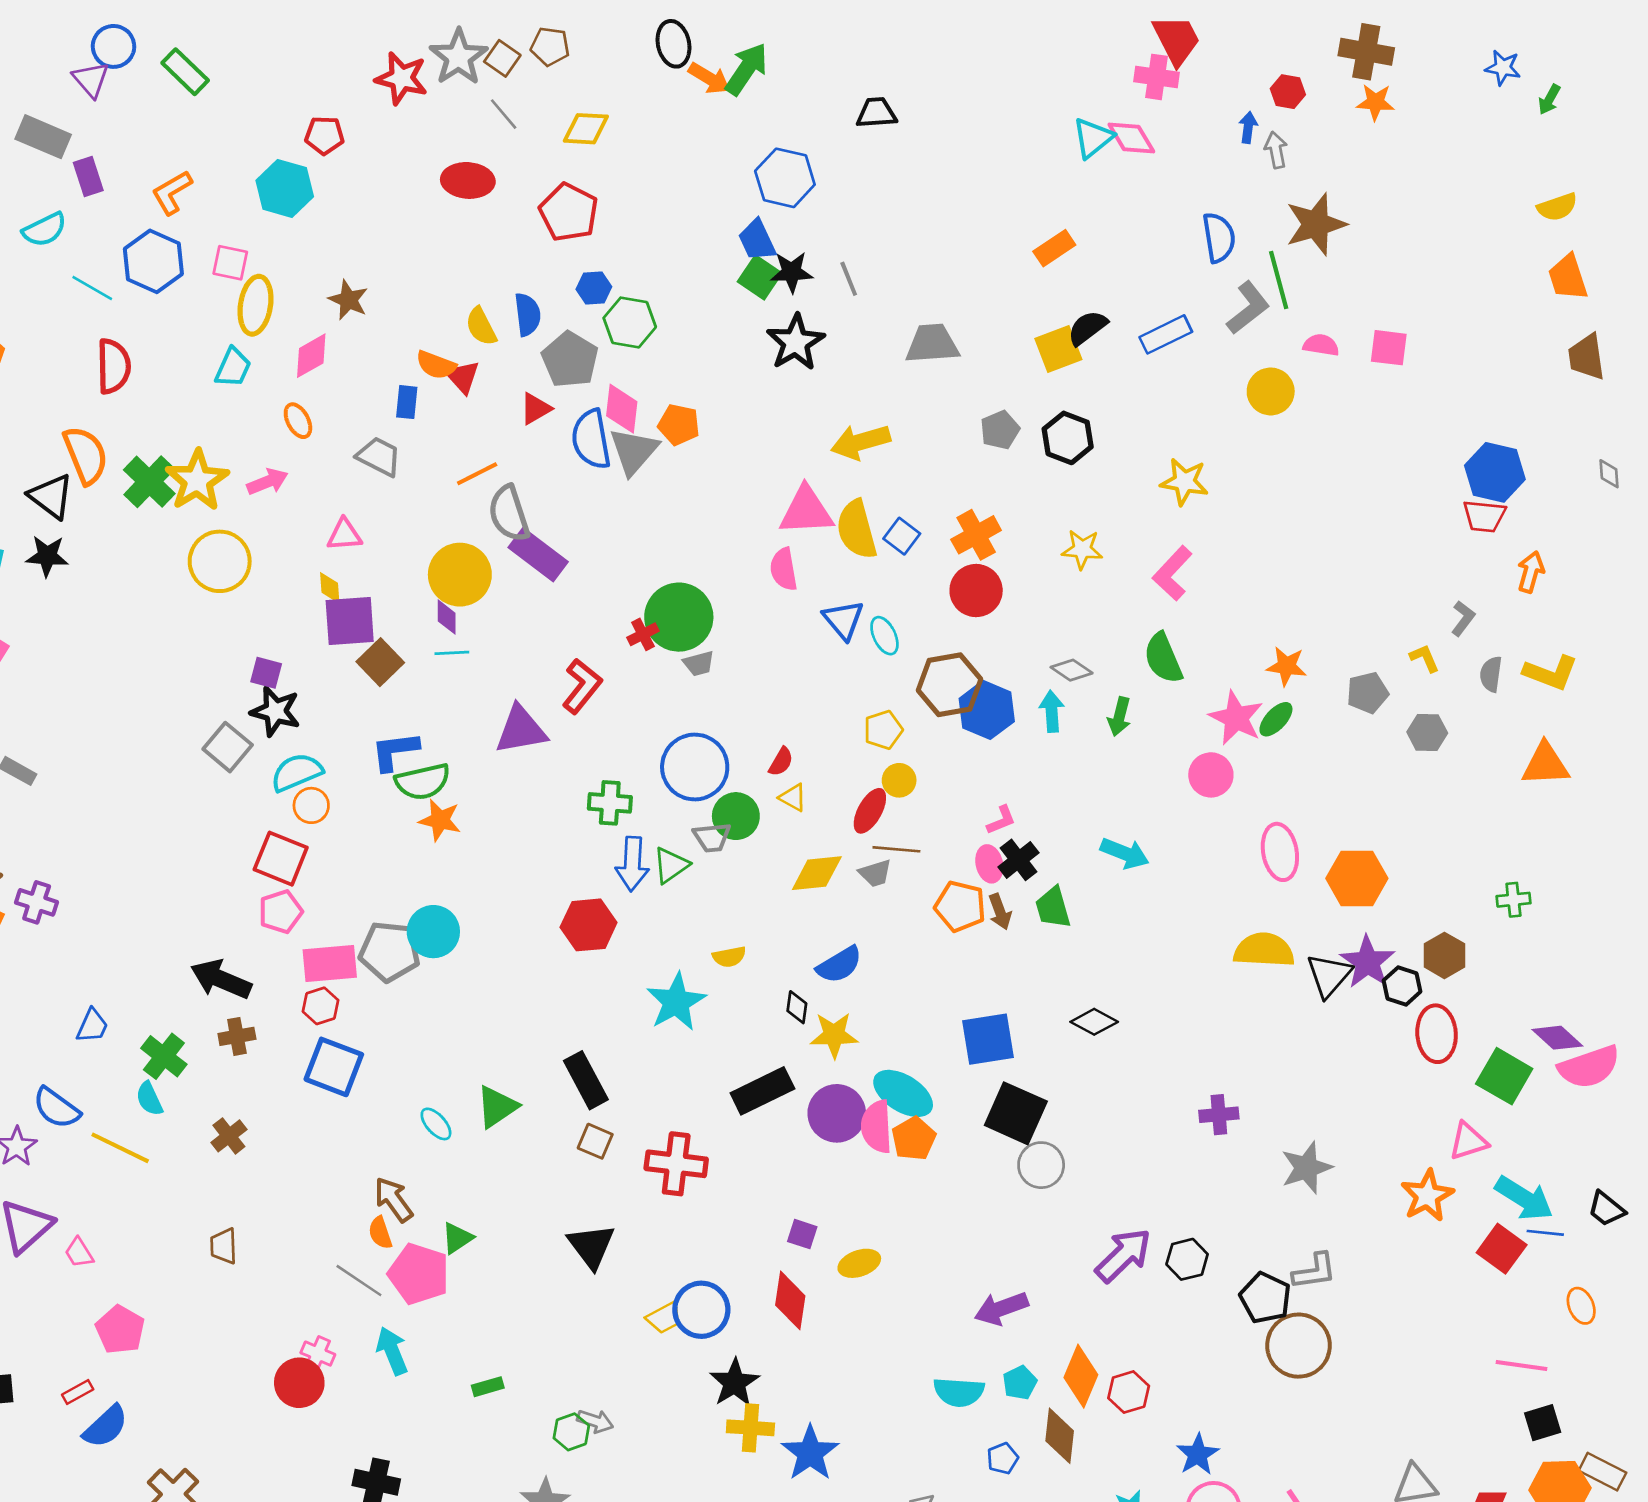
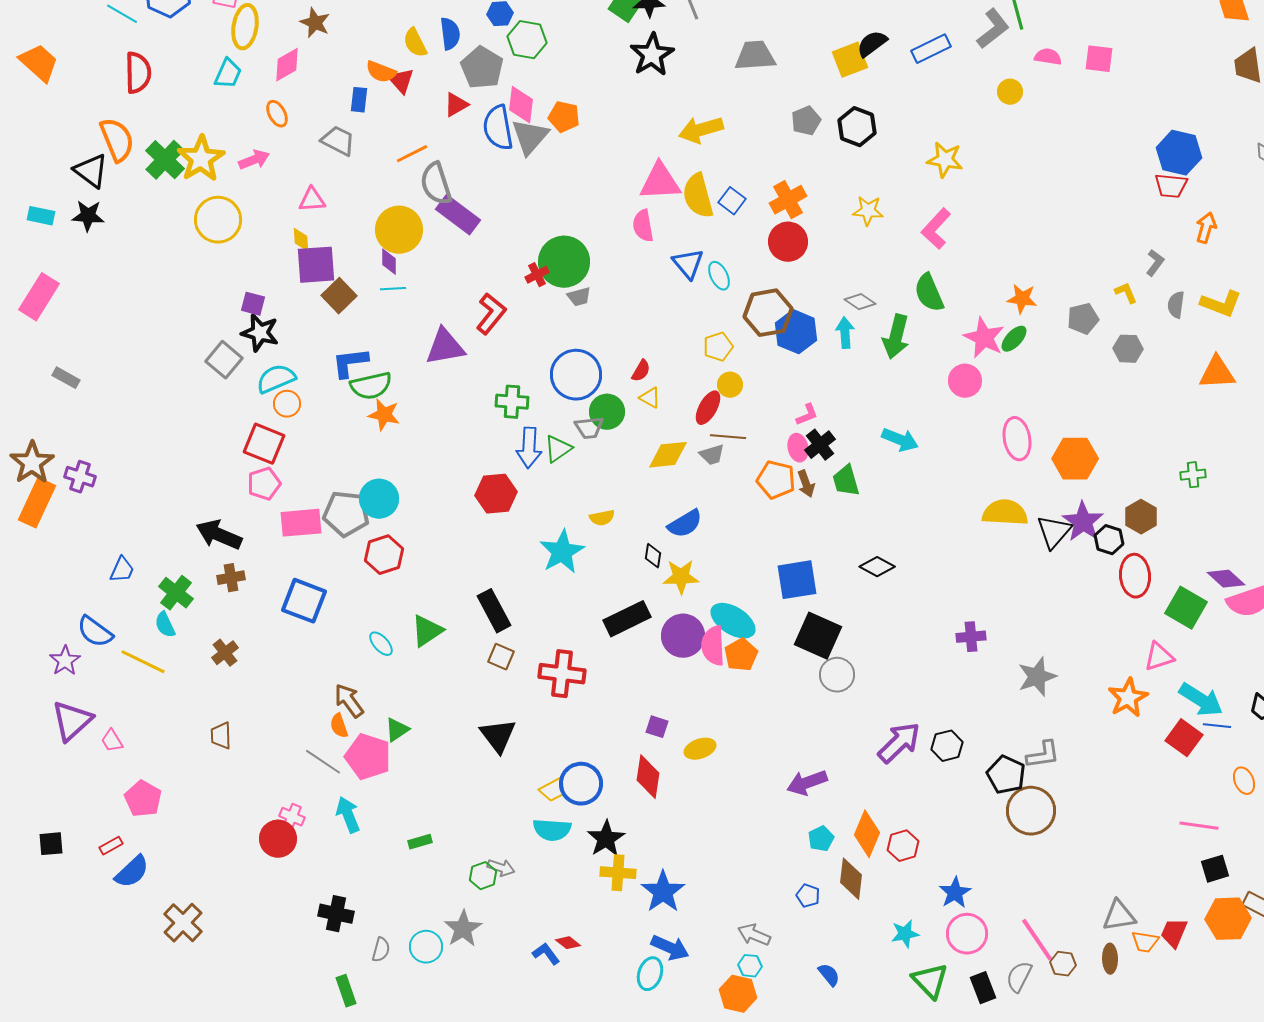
yellow circle: (1271, 391) -> (1010, 92), size x0.7
green arrow: (1119, 717) -> (896, 337), size x1.5
red hexagon: (321, 1006) -> (384, 555), moved, size x1.4
cyan semicircle: (959, 1392) -> (552, 830), moved
blue pentagon: (1003, 1458) -> (808, 896), turned -30

